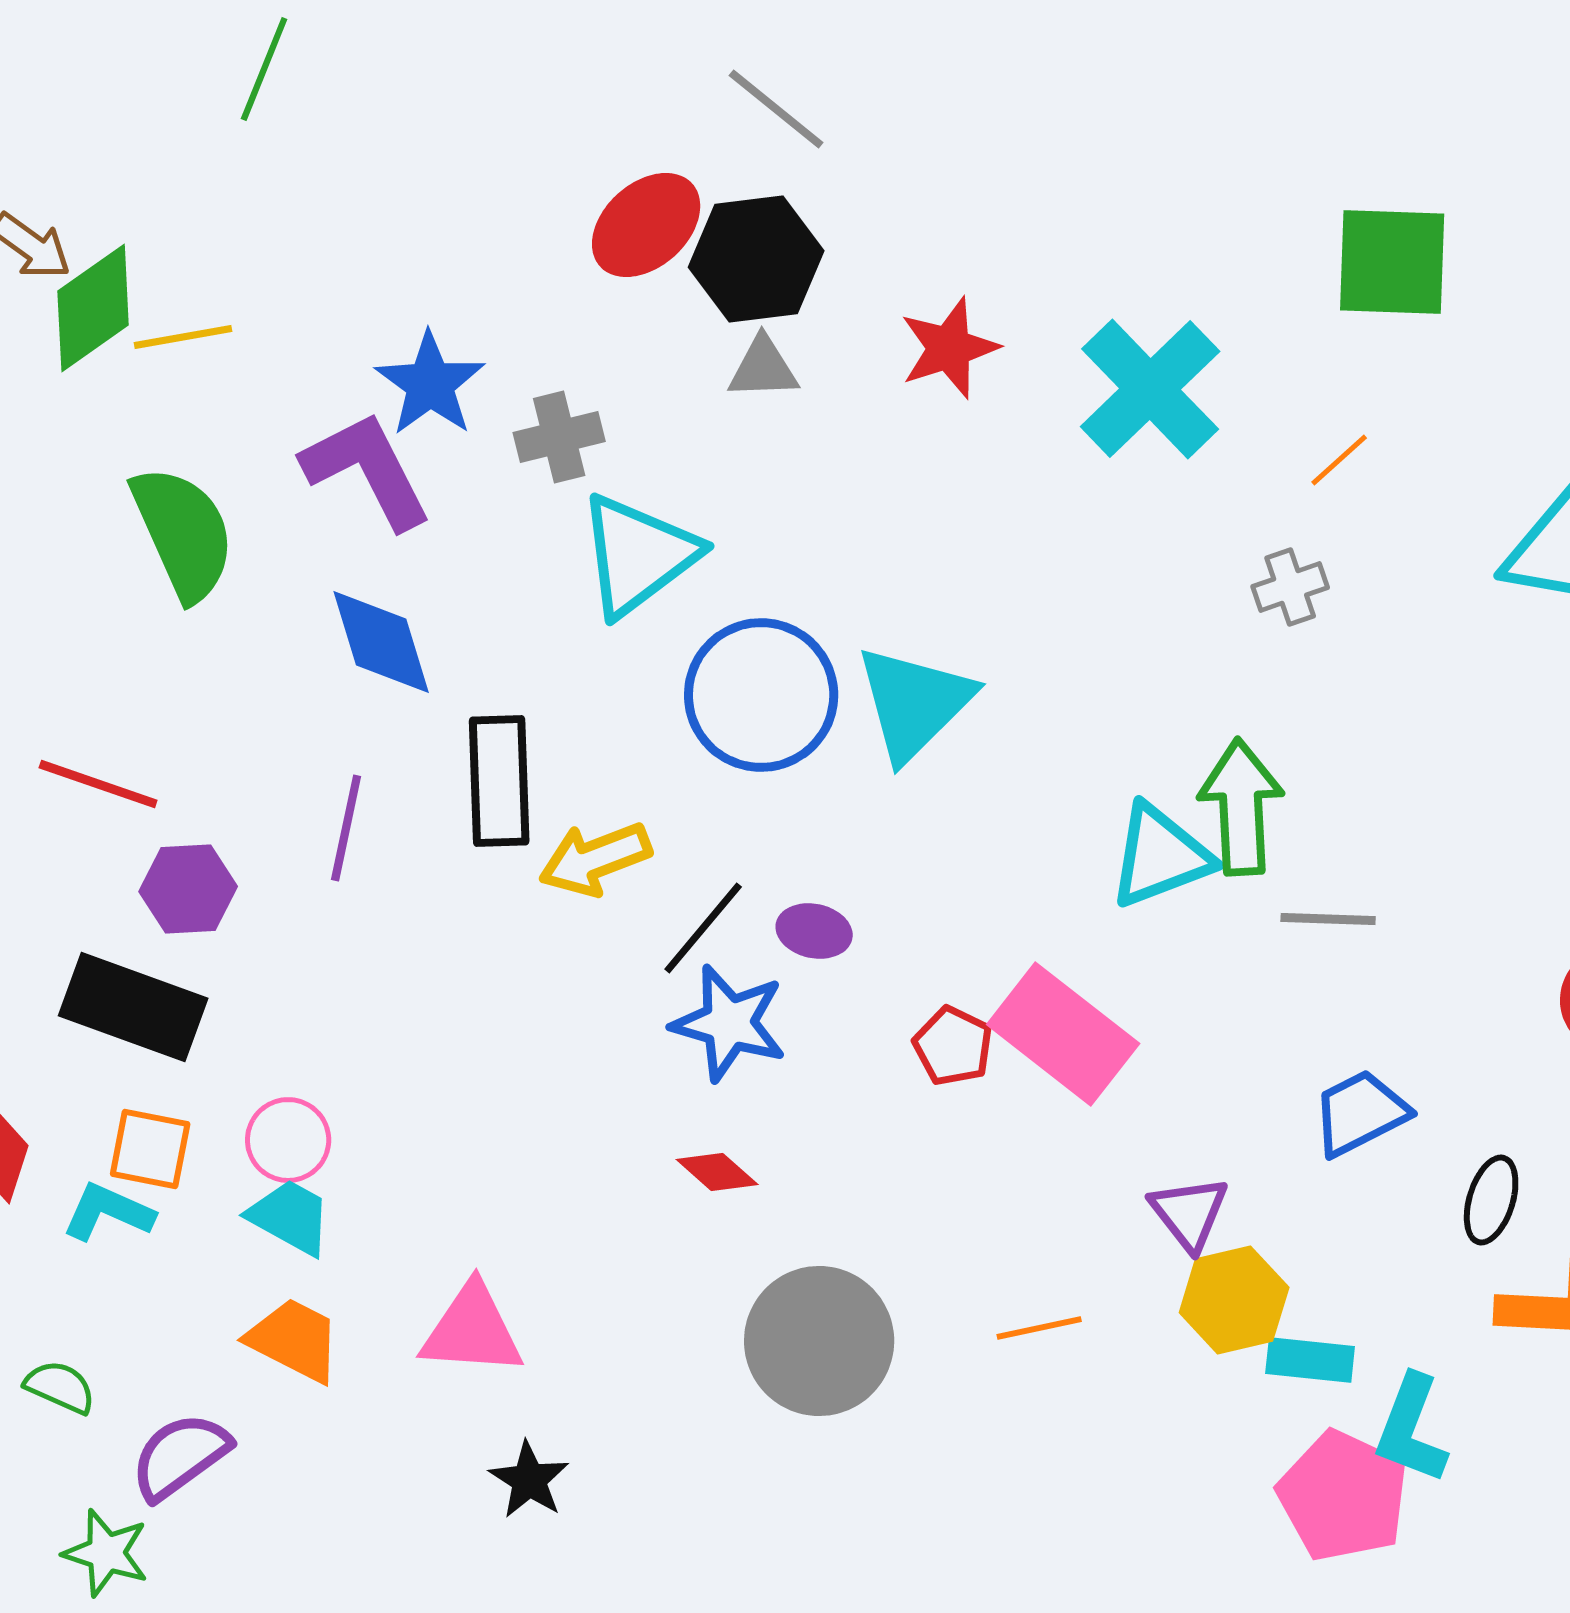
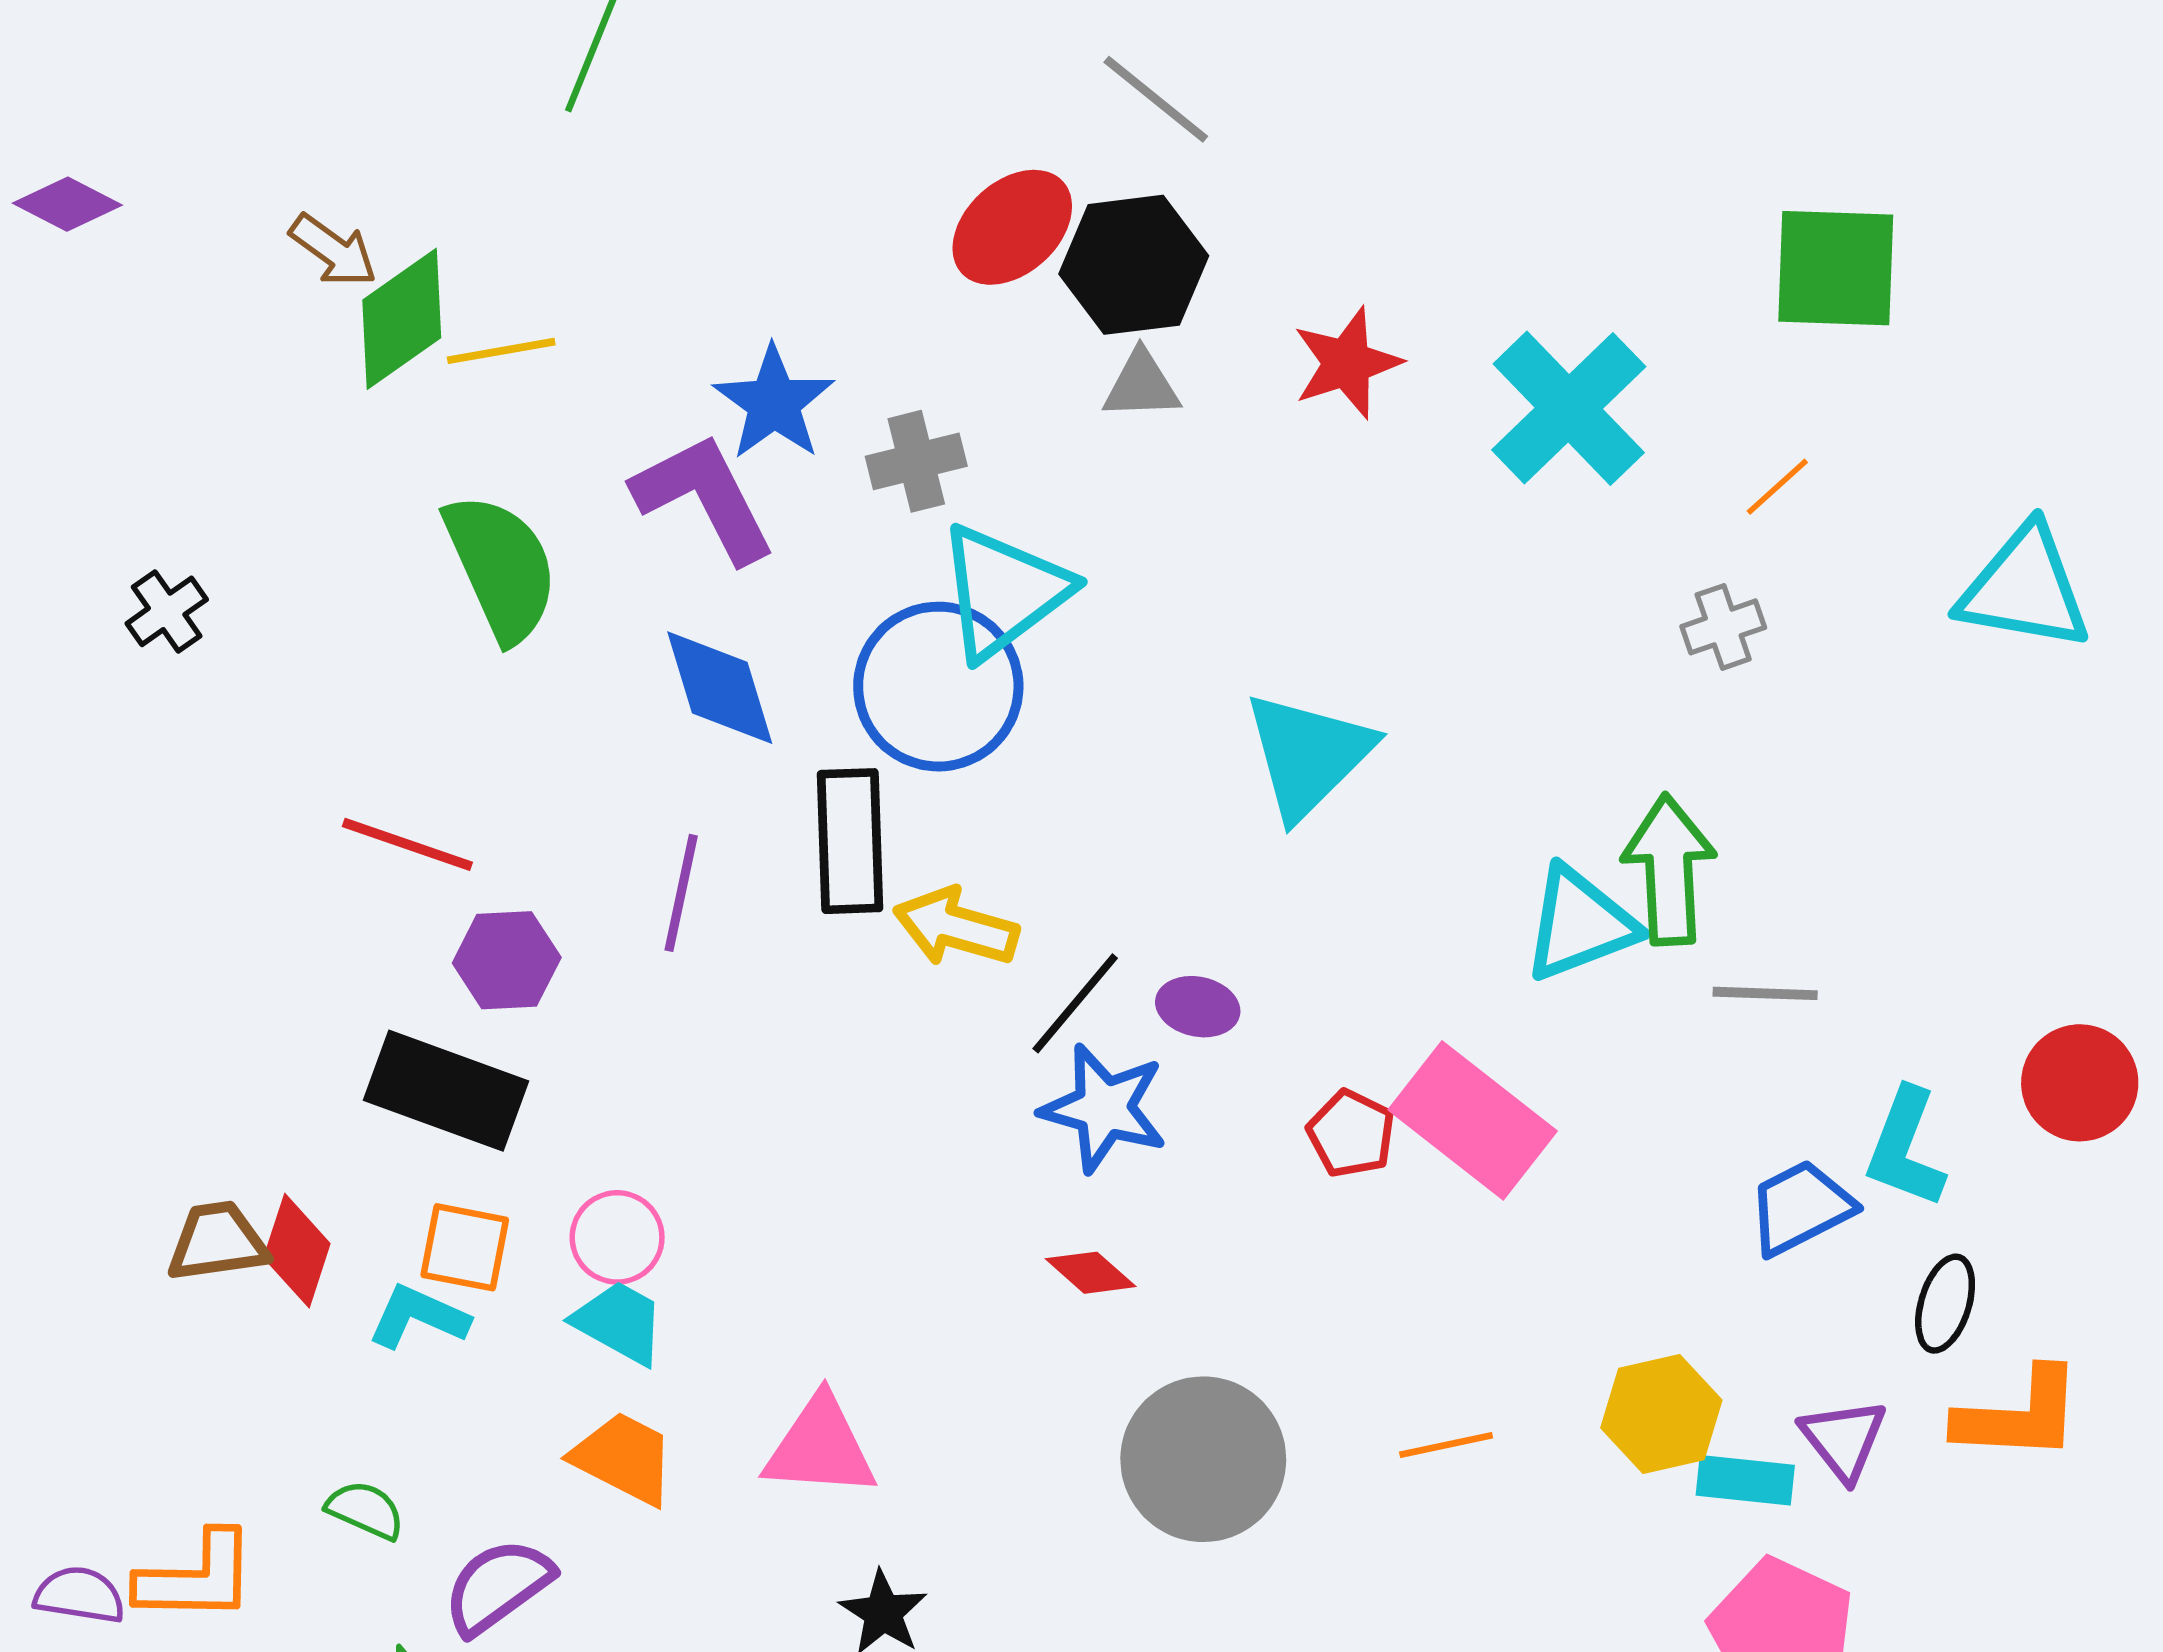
blue circle: (761, 695) -> (938, 687), moved
yellow arrow: (595, 859) -> (956, 927), turned 37
purple triangle: (1189, 1213) -> (1844, 1439), moved
cyan L-shape: (1411, 1429) -> (1905, 1148), moved

